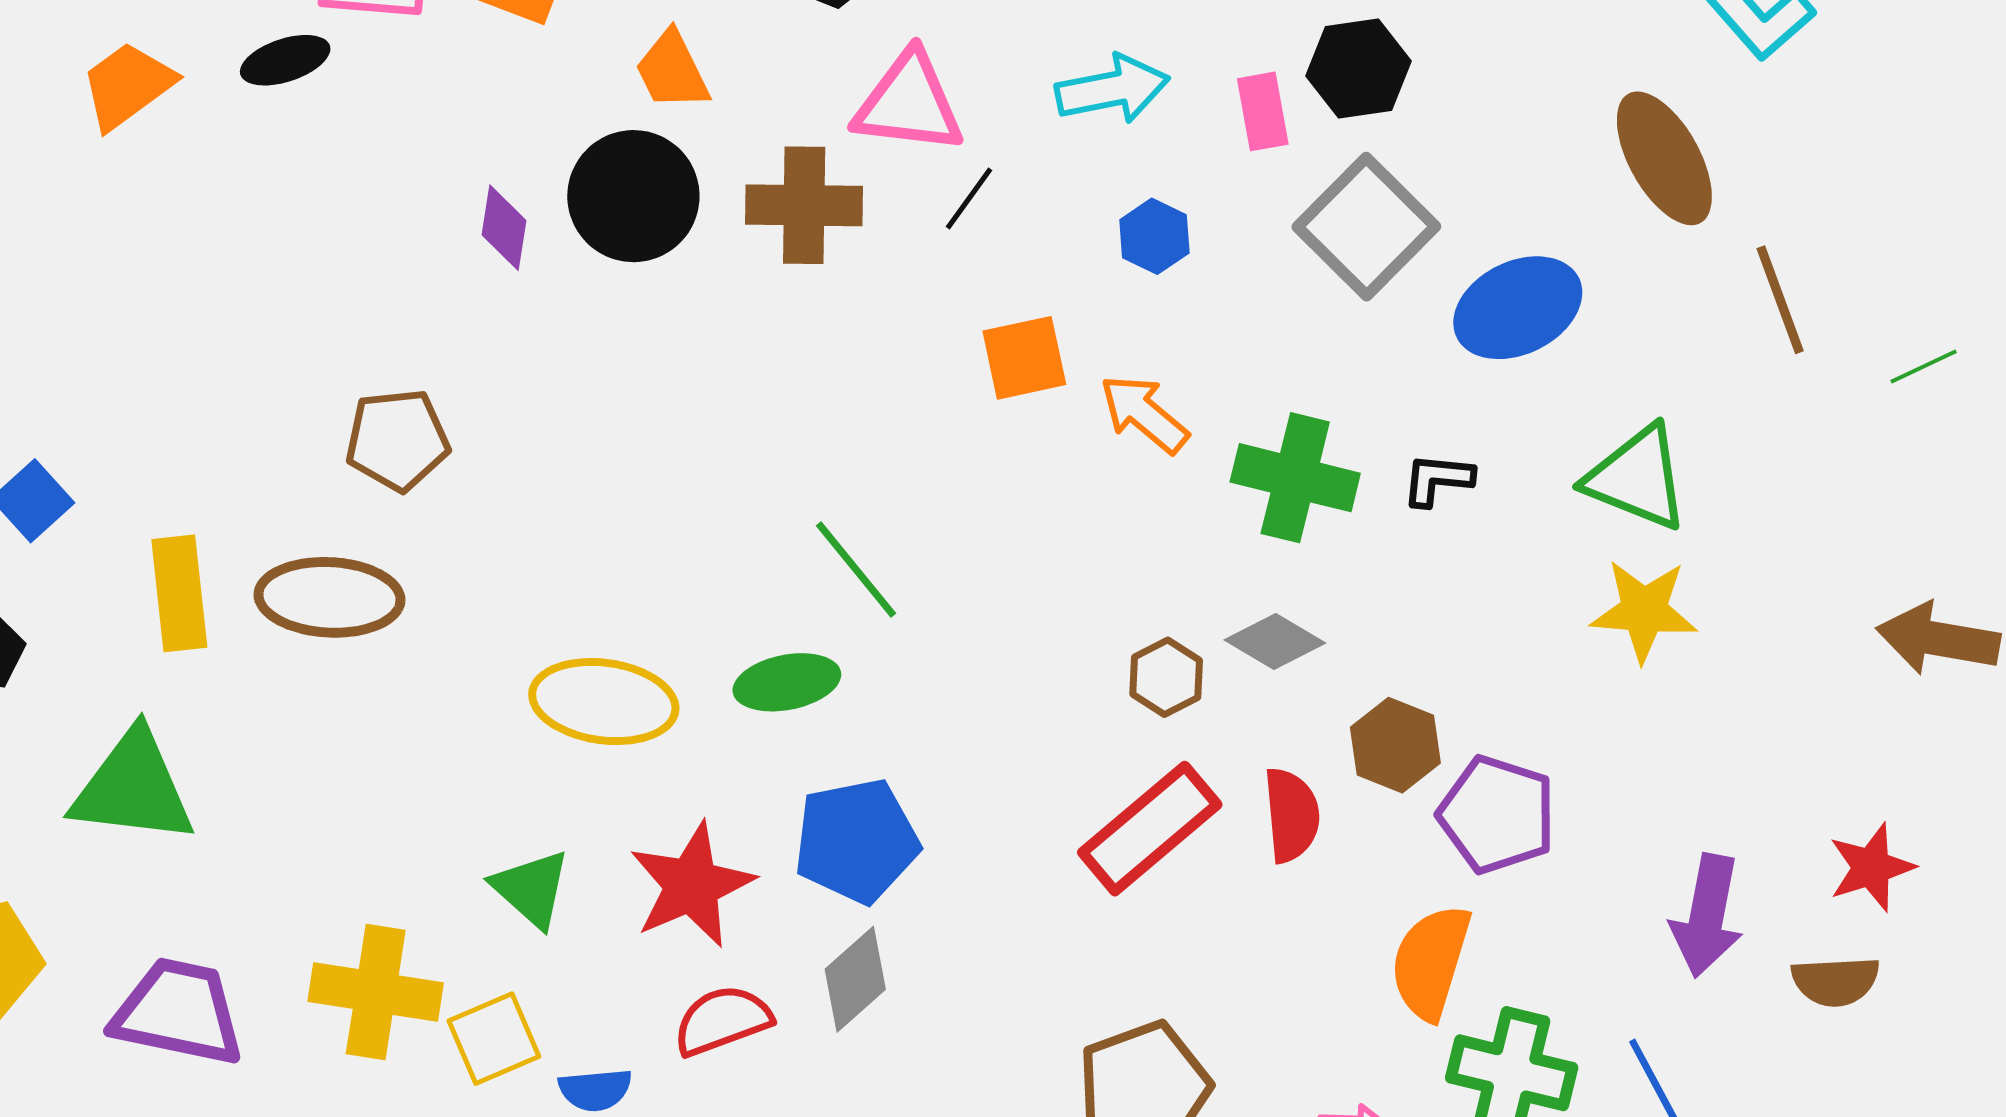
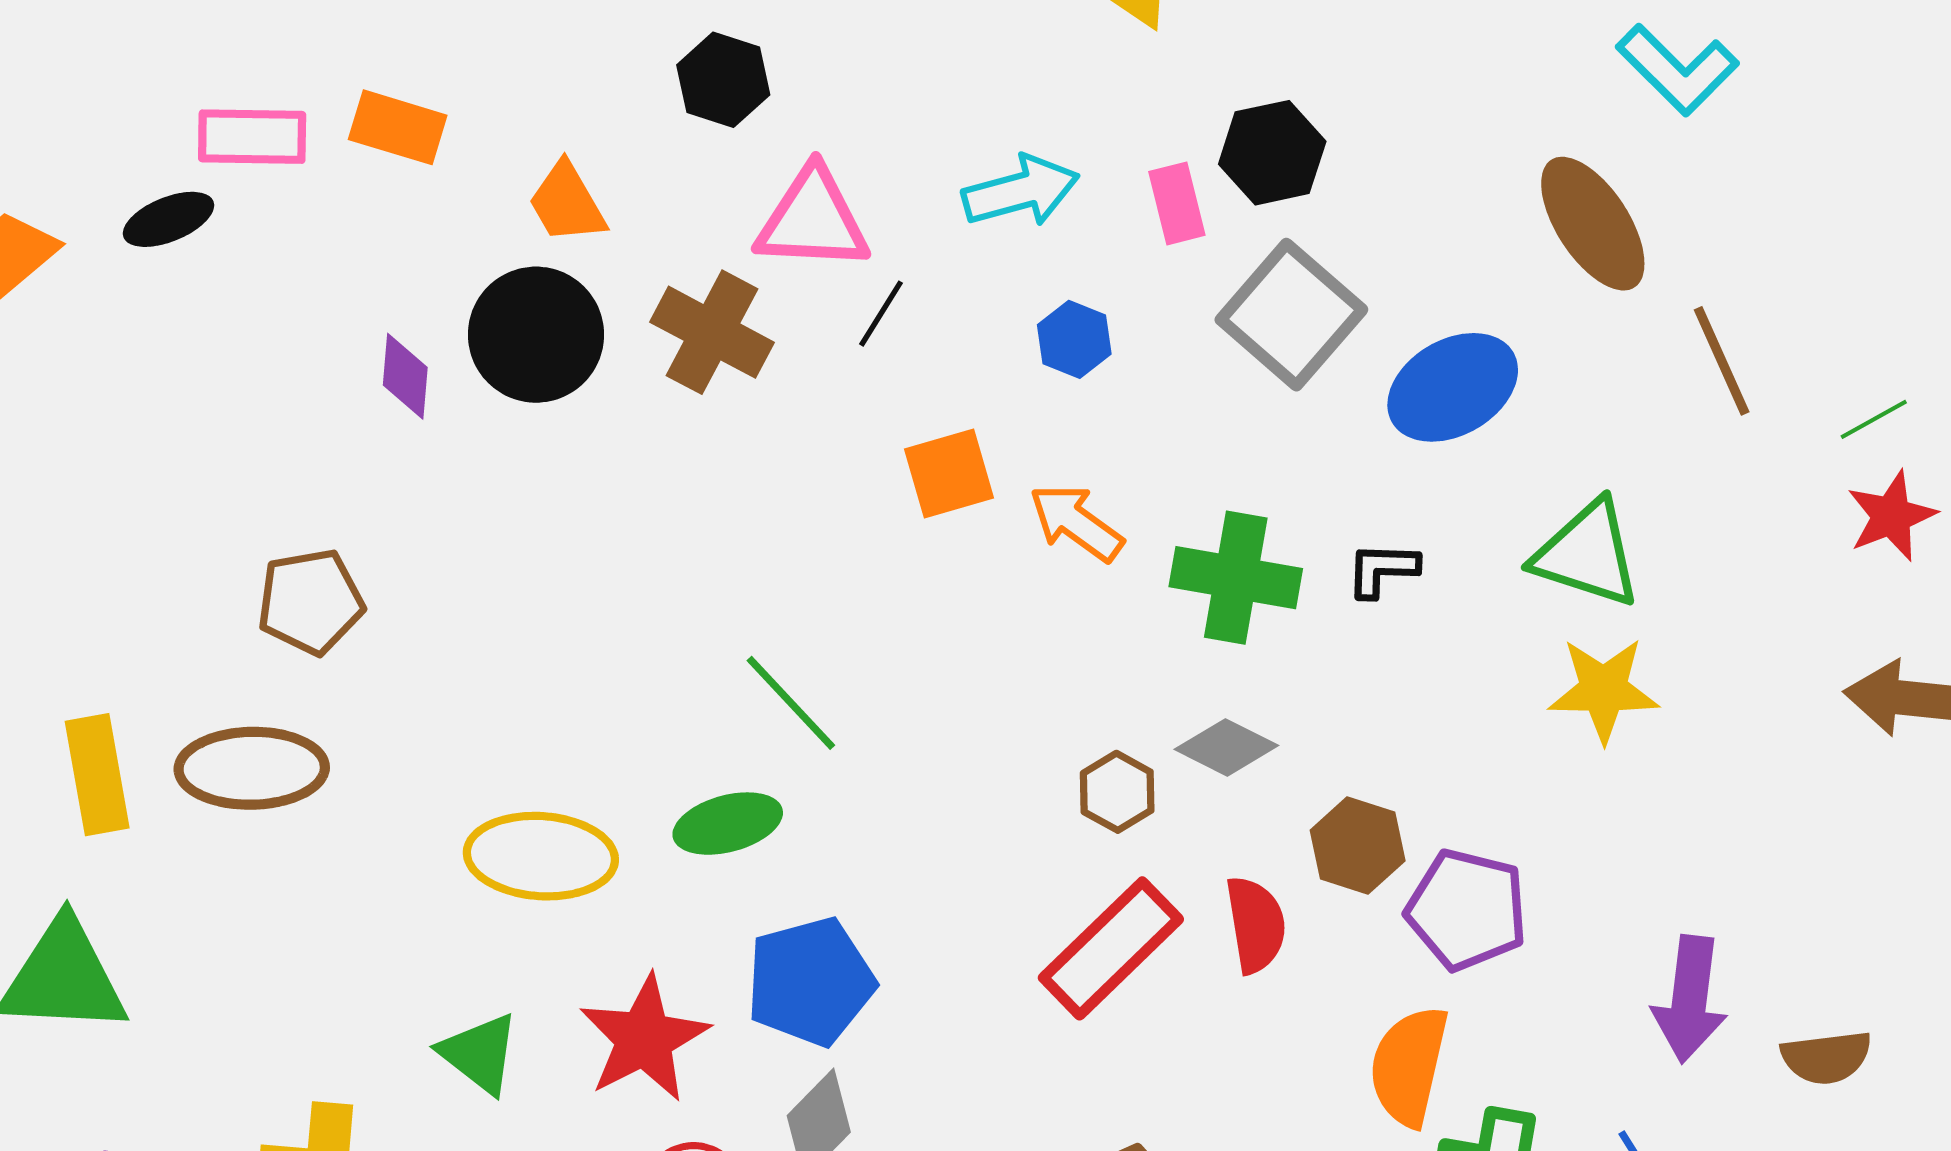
brown cross: (804, 205) -> (712, 332), turned 31
red star: (1871, 867) -> (1891, 516), moved

